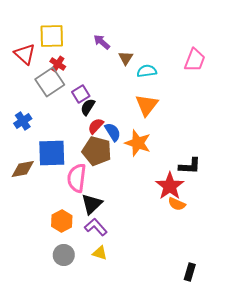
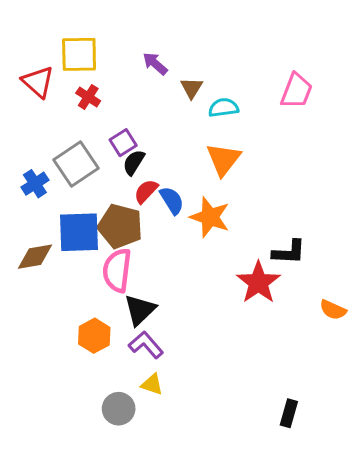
gray square: (50, 82) -> (76, 164), moved
brown pentagon: (97, 151) -> (120, 226), moved
orange semicircle: (177, 204) -> (333, 310), moved
gray circle: (64, 255) -> (119, 409), moved

